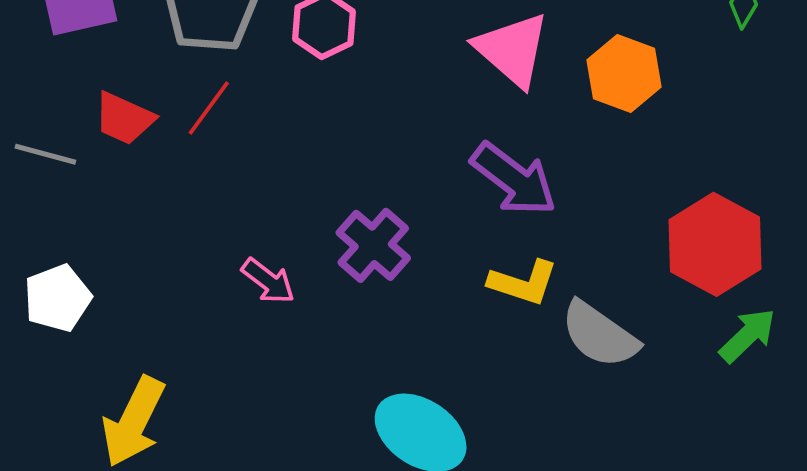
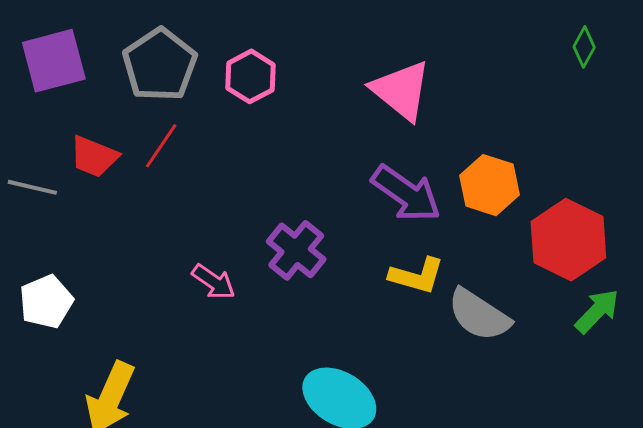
orange hexagon: (624, 73) -> (489, 185), moved

